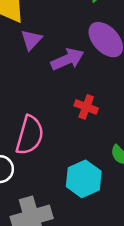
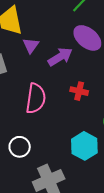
pink semicircle: (30, 135) -> (36, 98), moved

